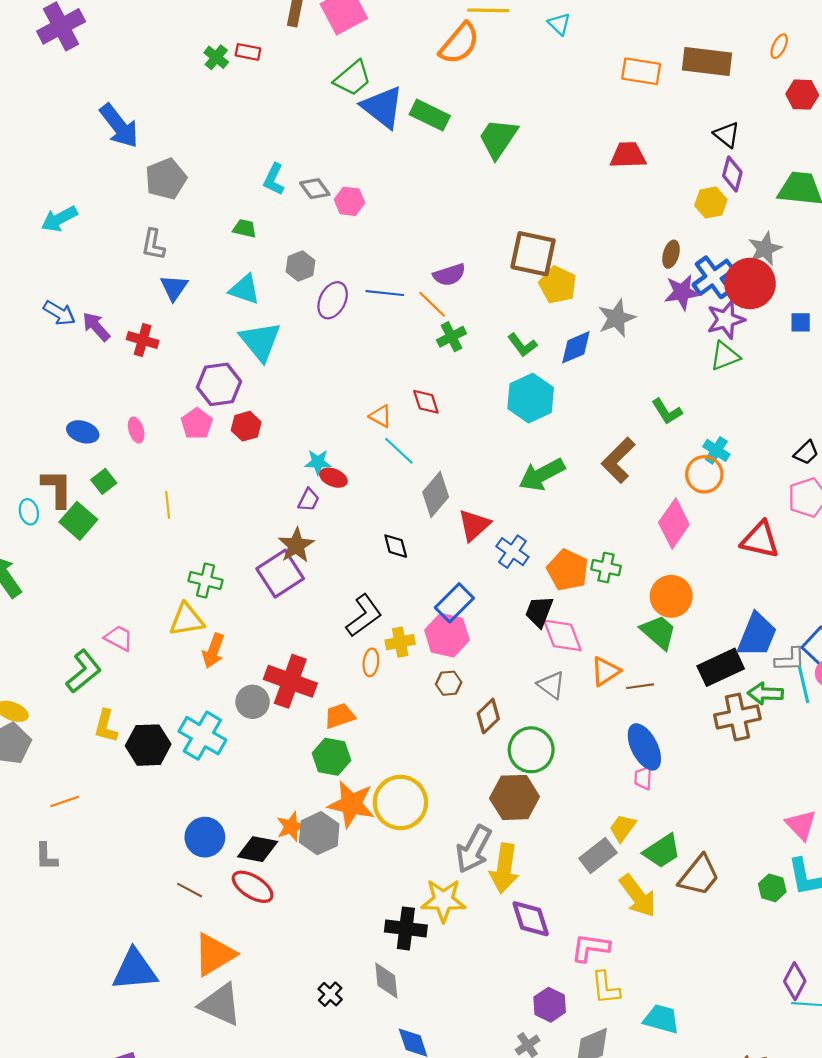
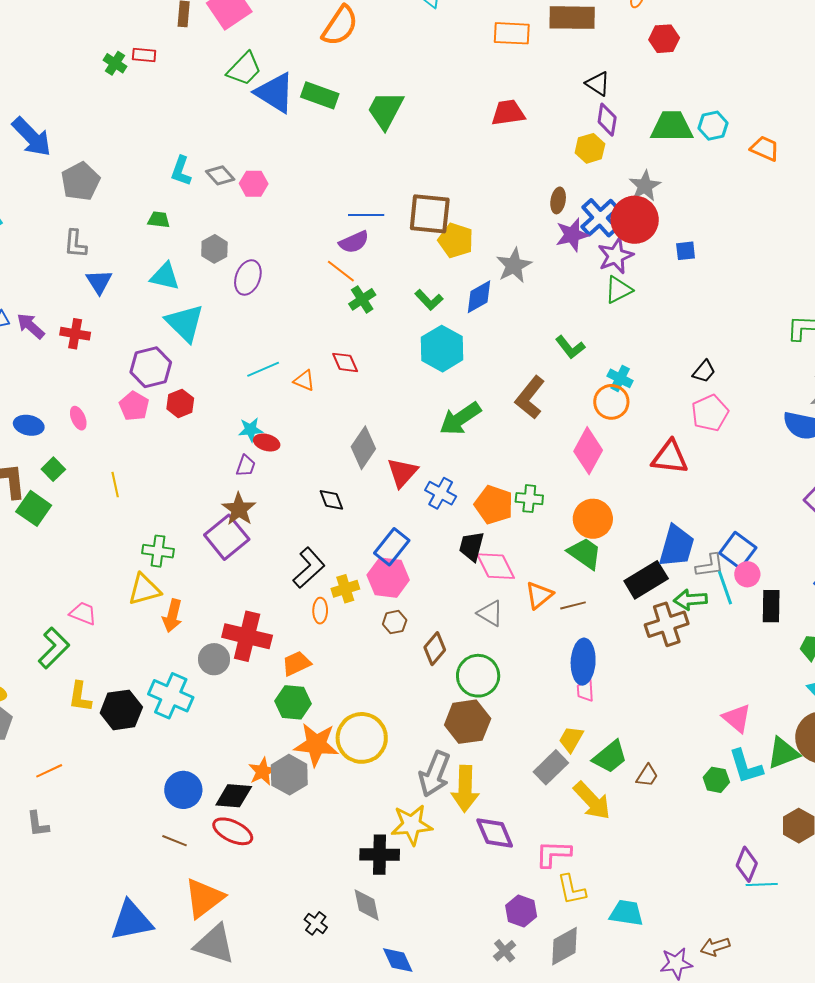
blue line: (385, 293) -> (366, 215), moved
cyan line: (399, 451) -> (263, 369), moved, turned -60
blue ellipse: (644, 747) -> (583, 662), turned 36
brown trapezoid: (699, 875) -> (647, 776), size x0.6

